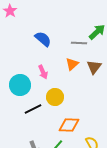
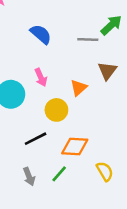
orange triangle: (72, 64) -> (79, 88), moved
black line: (33, 109) -> (36, 139), moved

